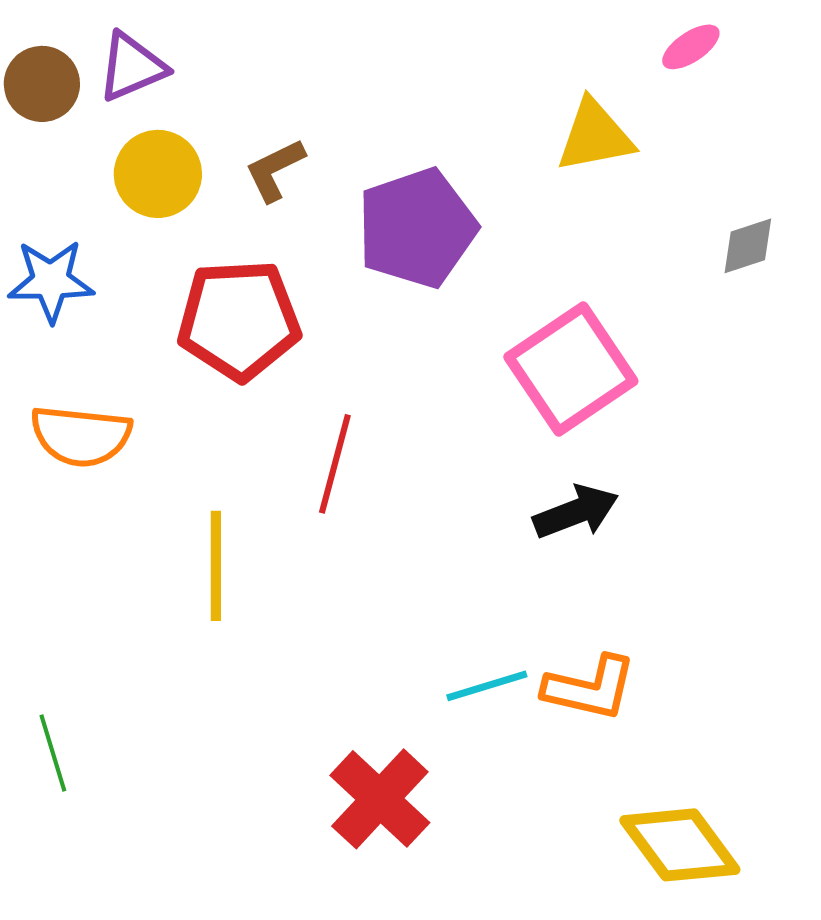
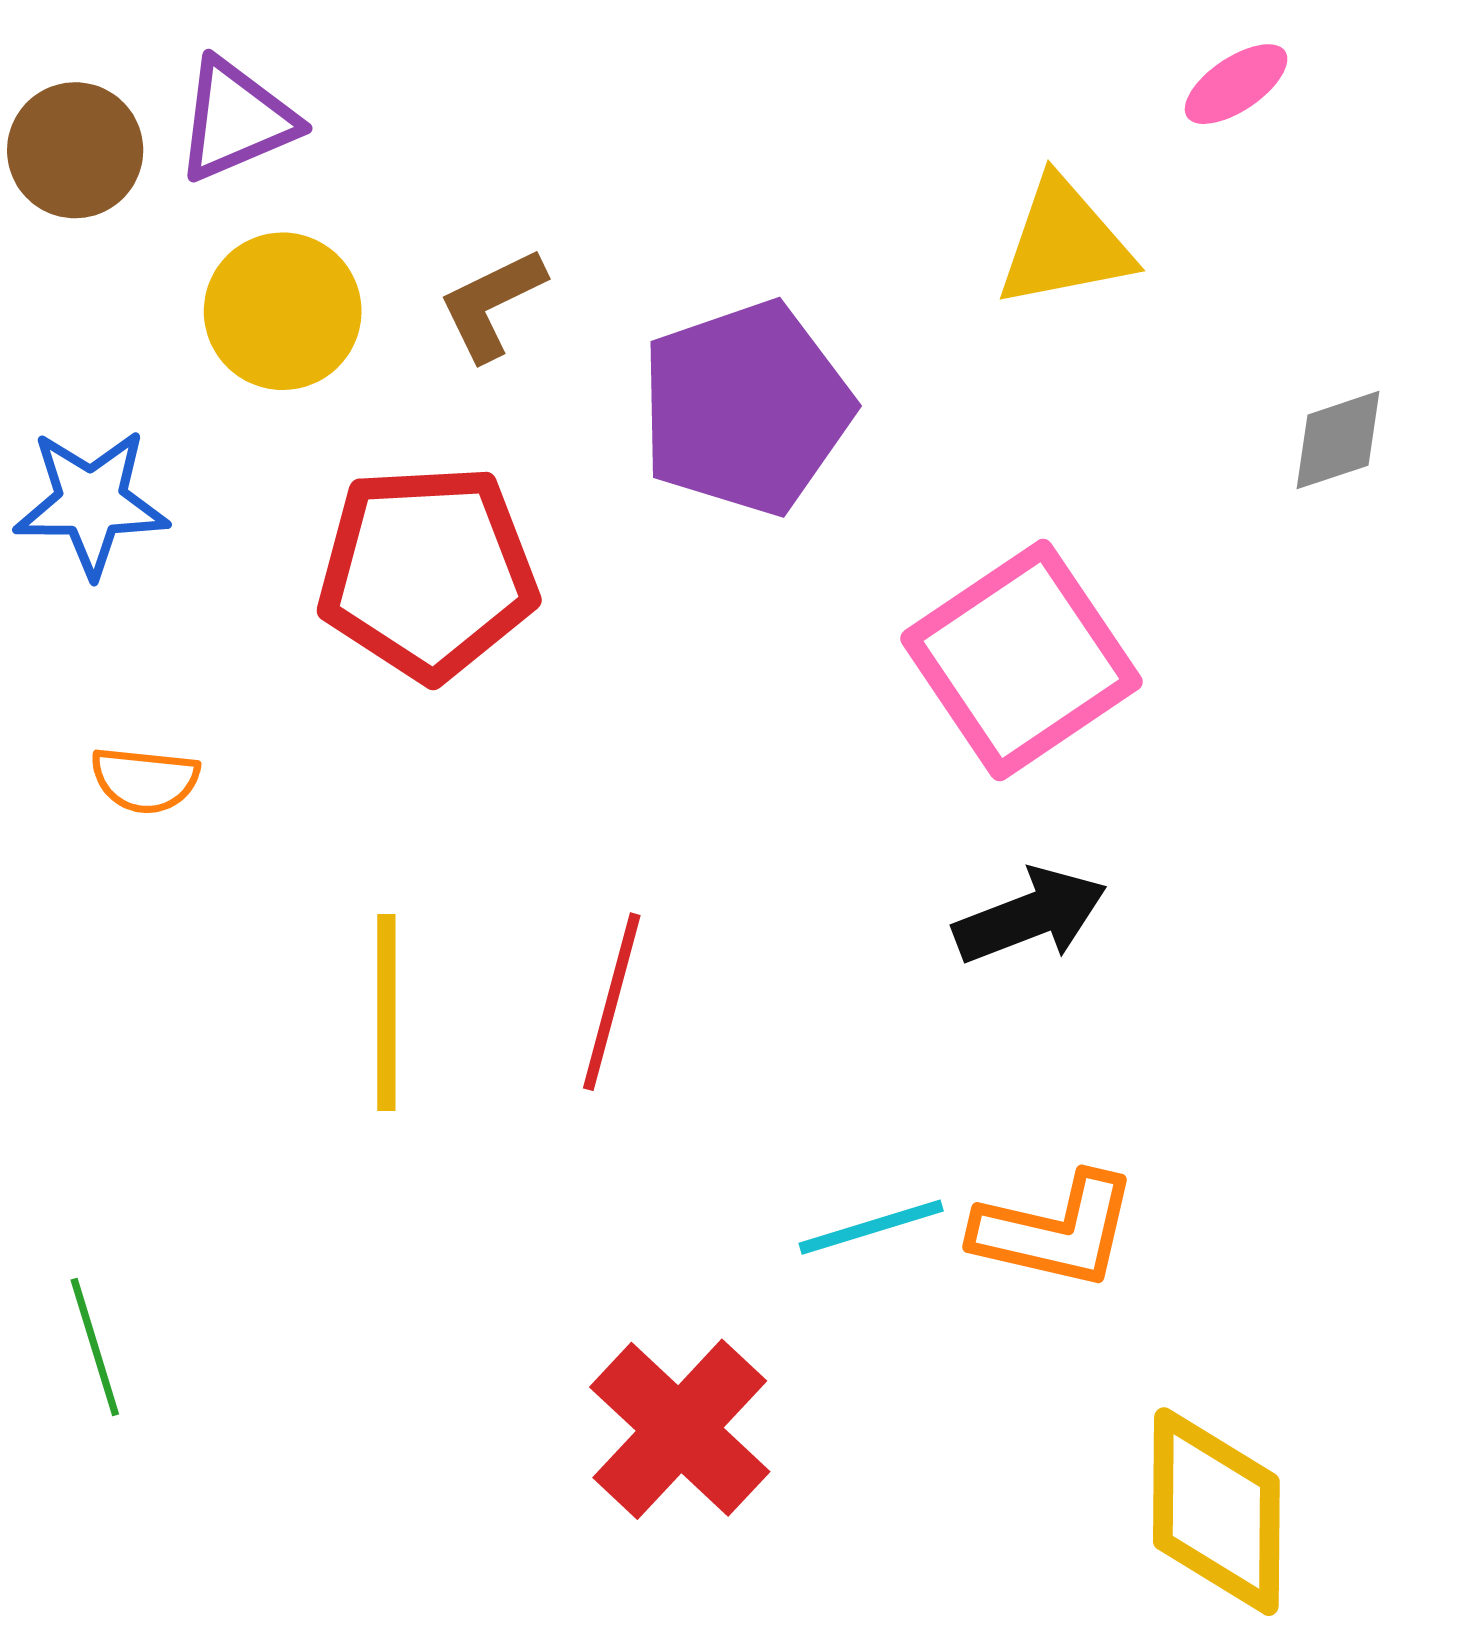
orange semicircle: (81, 436) -> (145, 780), size x0.6
red line: (335, 464) -> (612, 1002), moved
yellow diamond: (680, 845) -> (1216, 1512), turned 37

